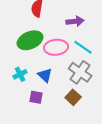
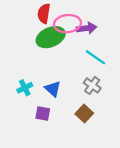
green ellipse: (30, 40) -> (51, 37), moved
pink ellipse: (56, 47) -> (67, 24), moved
gray cross: (80, 72) -> (92, 85), size x0.7

